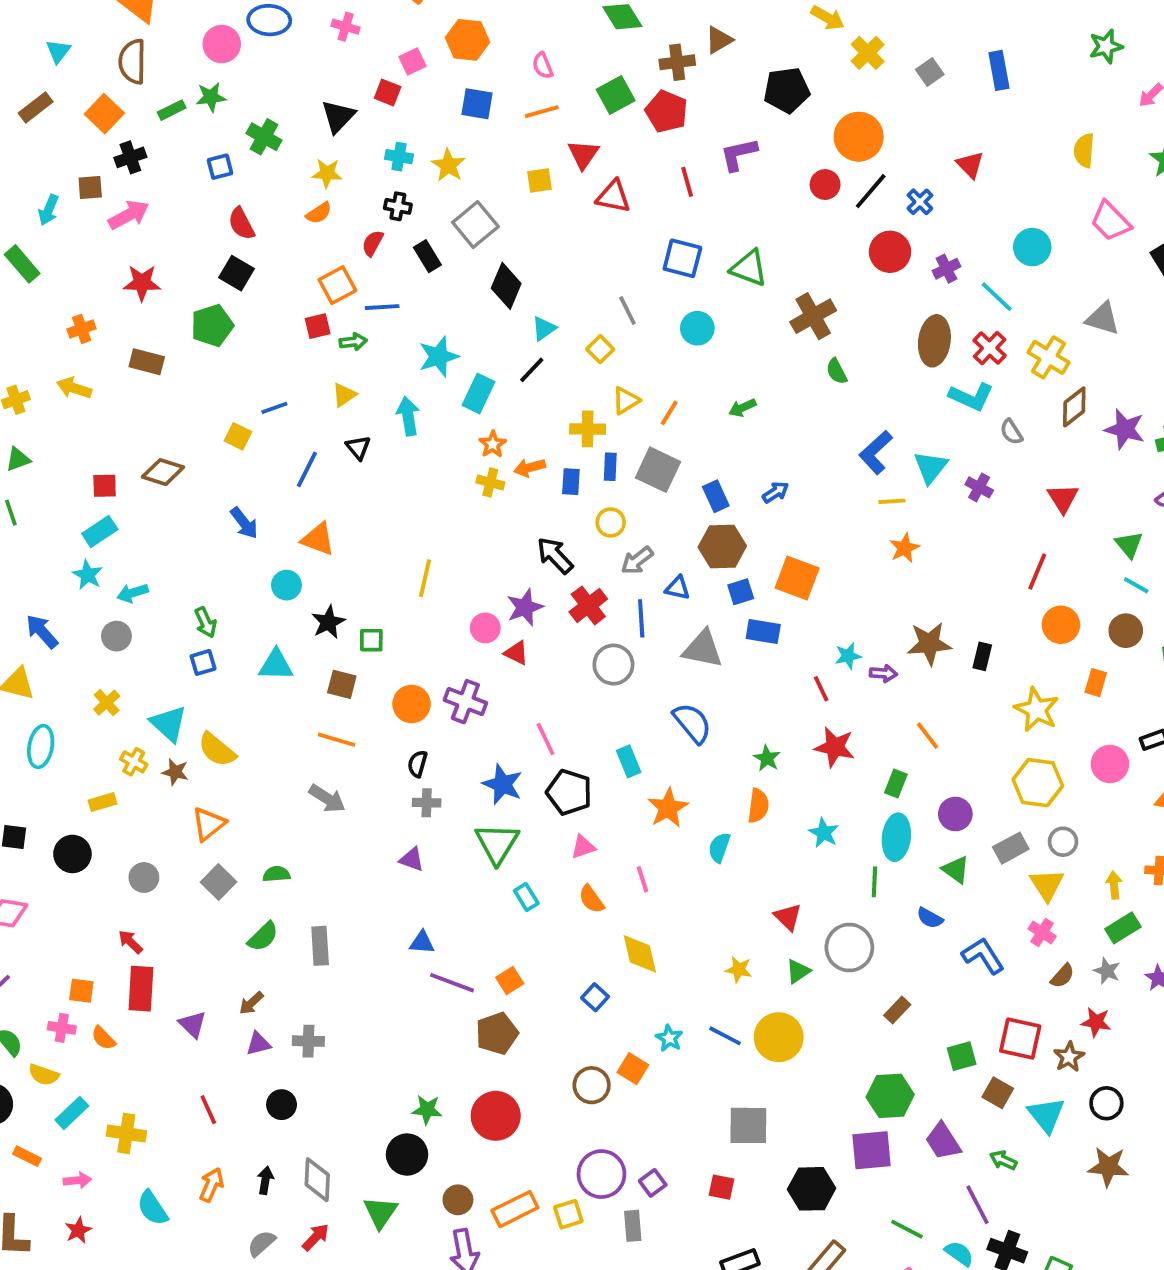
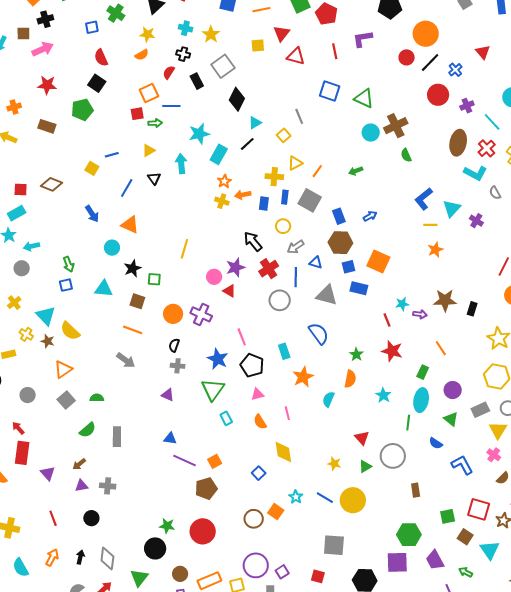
cyan circle: (697, 328) -> (371, 133), moved
brown rectangle: (897, 1010) -> (416, 490), turned -56

